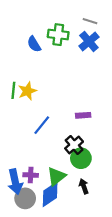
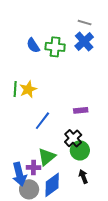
green cross: (58, 35) -> (55, 47), moved
green triangle: (56, 176) -> (47, 157), moved

